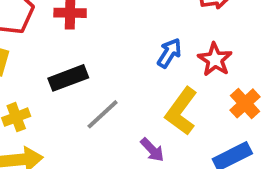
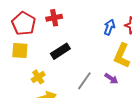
gray line: (103, 114) -> (84, 81), moved

